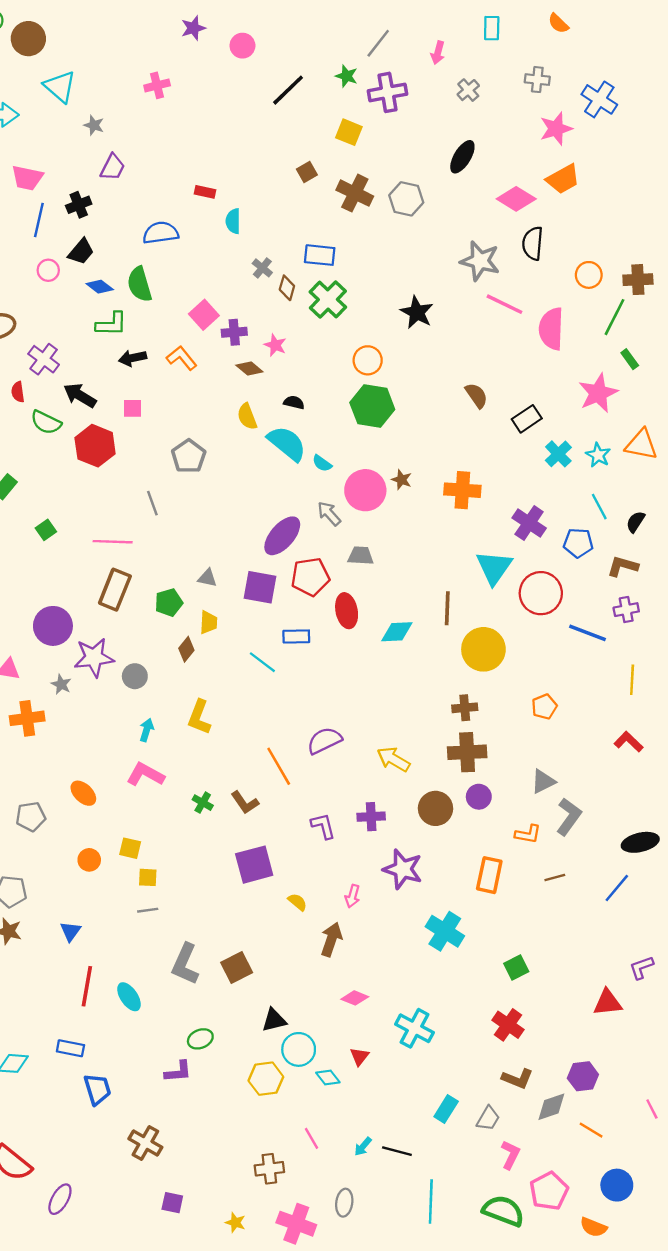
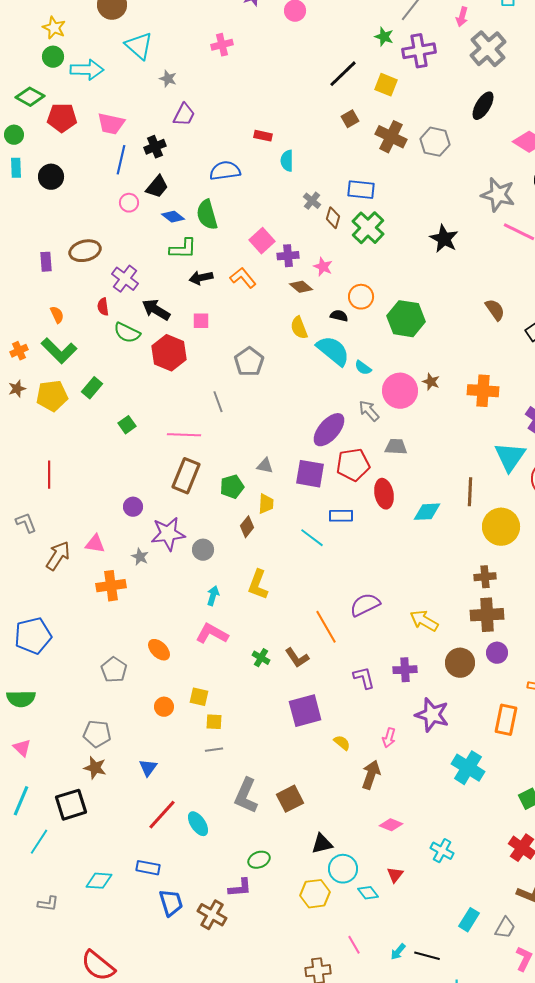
black line: (288, 90) -> (343, 74), moved
gray cross: (468, 90) -> (488, 49), size x1.8
orange circle: (368, 360) -> (361, 297), moved
purple circle: (53, 626) -> (133, 507), size x0.6
gray pentagon: (31, 817) -> (114, 670), turned -30
red line: (87, 986) -> (162, 815), turned 32
cyan cross: (414, 1028) -> (442, 851), size x0.7
brown cross: (145, 1143) -> (212, 915), moved

